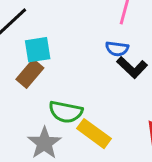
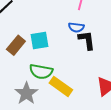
cyan square: (38, 50) -> (40, 41), moved
black L-shape: (132, 67) -> (87, 40), turned -140

